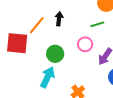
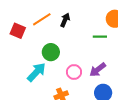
red square: (17, 43) -> (18, 31), size x0.7
pink circle: (85, 44) -> (74, 72), moved

